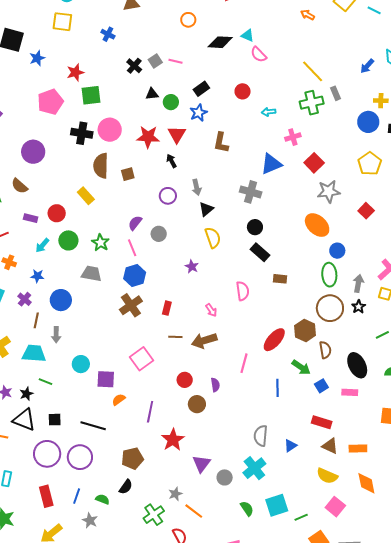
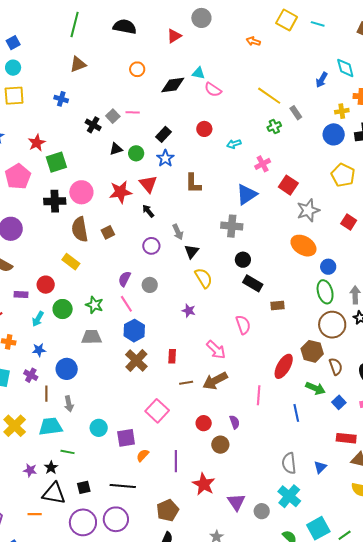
green cross: (312, 103) -> (274, 127), size x0.6
pink arrow: (211, 310) -> (216, 350), size x1.5

